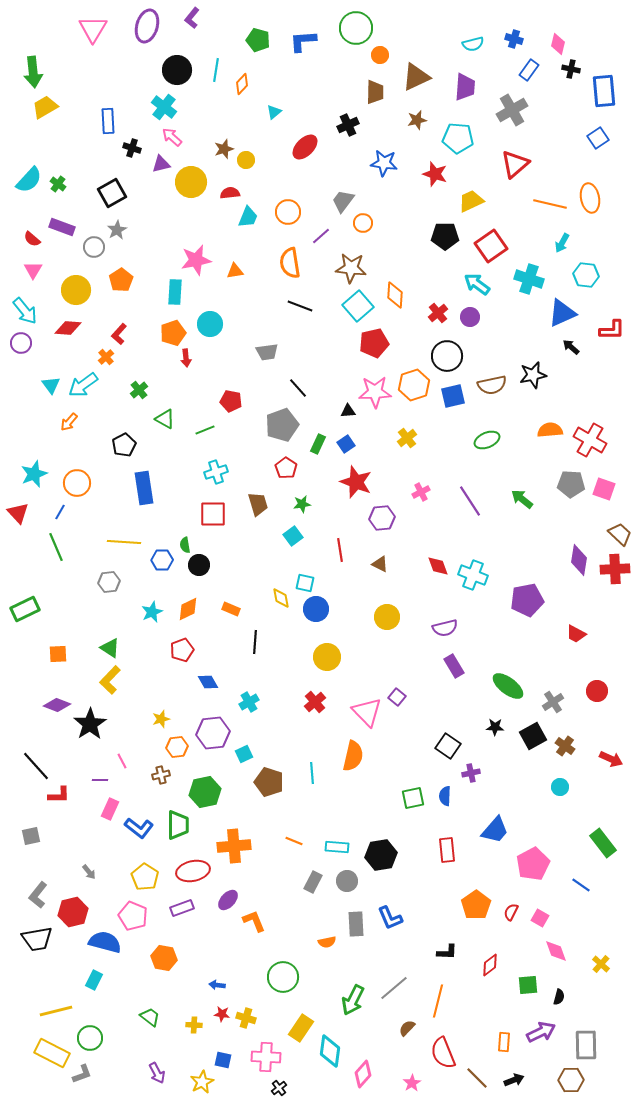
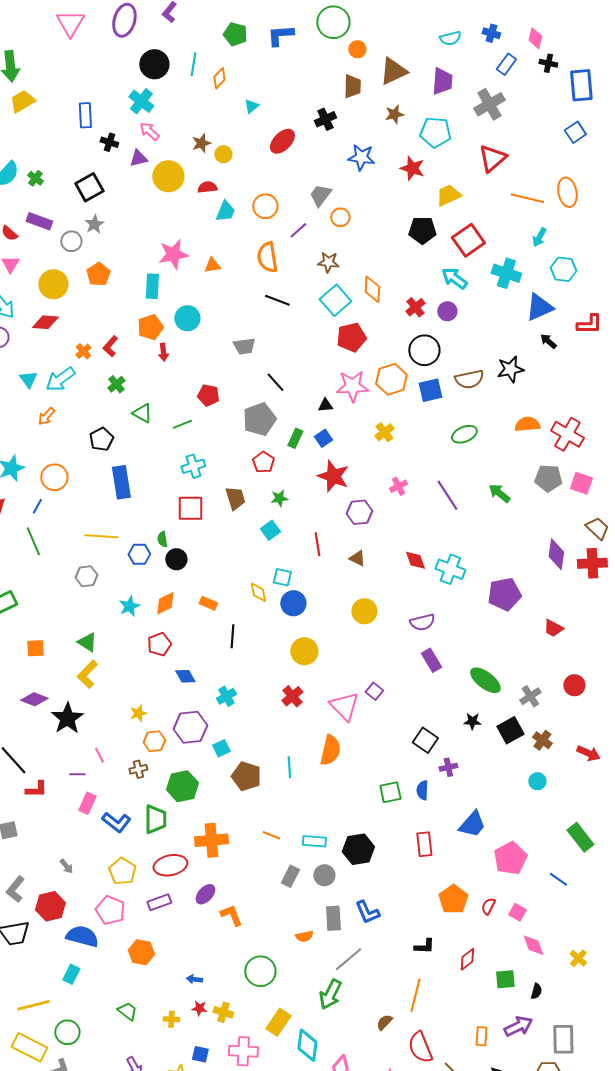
brown star: (351, 268) -> (328, 262), size x0.7
red L-shape: (119, 334) -> (110, 346), moved
gray line: (394, 988) -> (348, 959), moved

